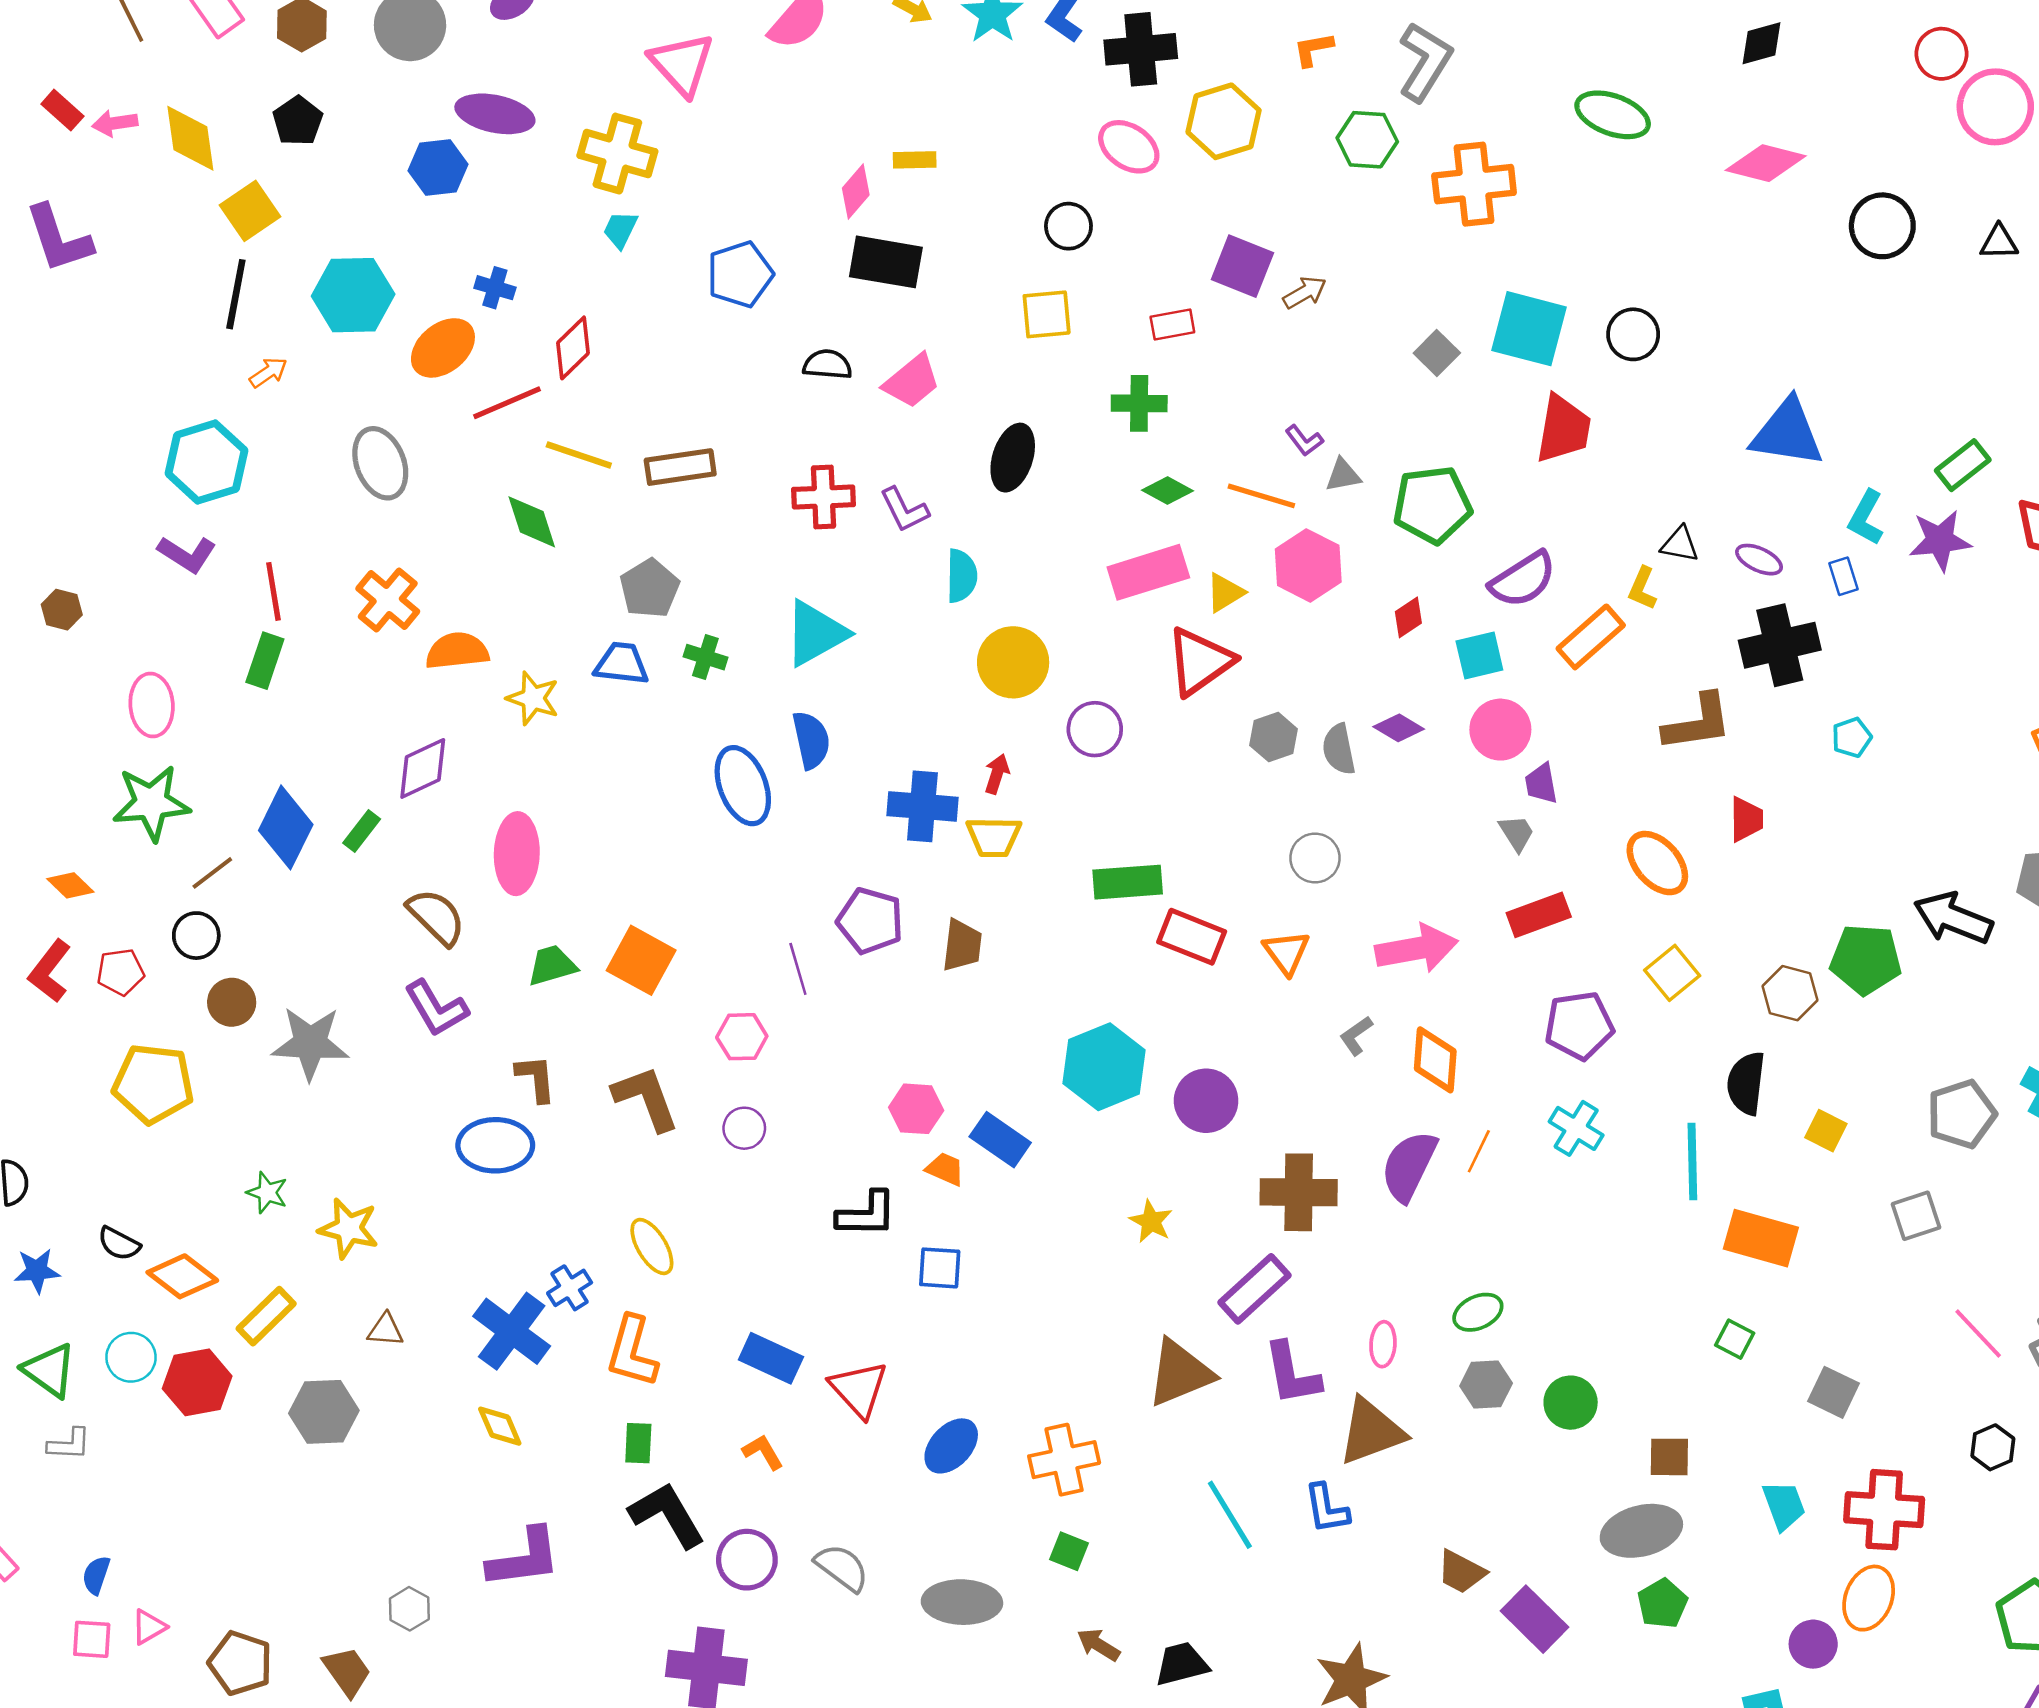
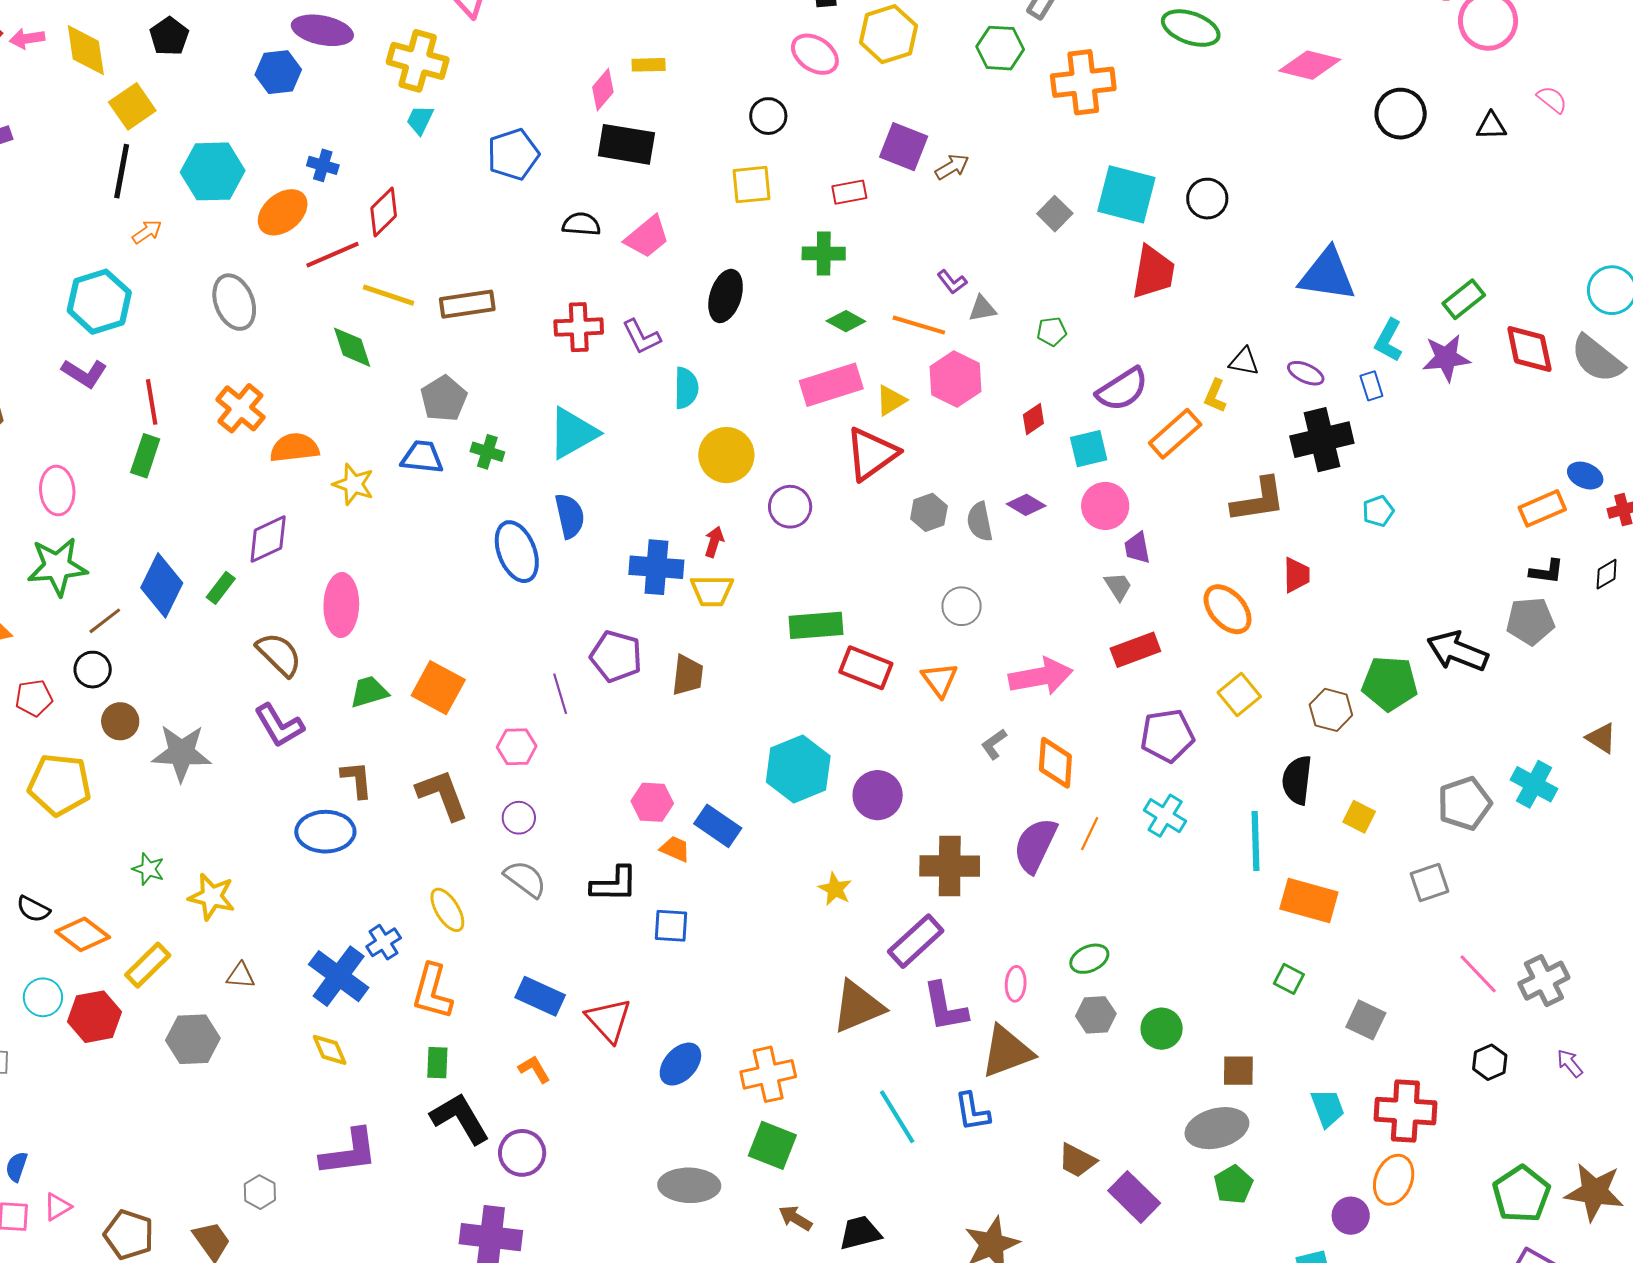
green pentagon: (1432, 505) -> (1052, 332), size x0.5
green square: (1069, 1551) -> (772, 1145), size x1.6
gray semicircle: (842, 1568) -> (525, 879), moved

